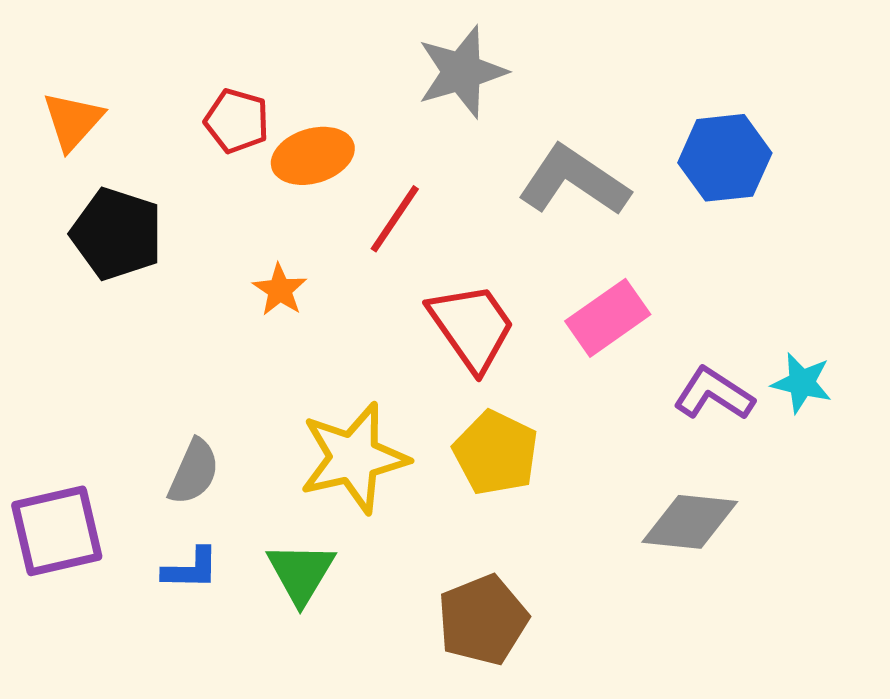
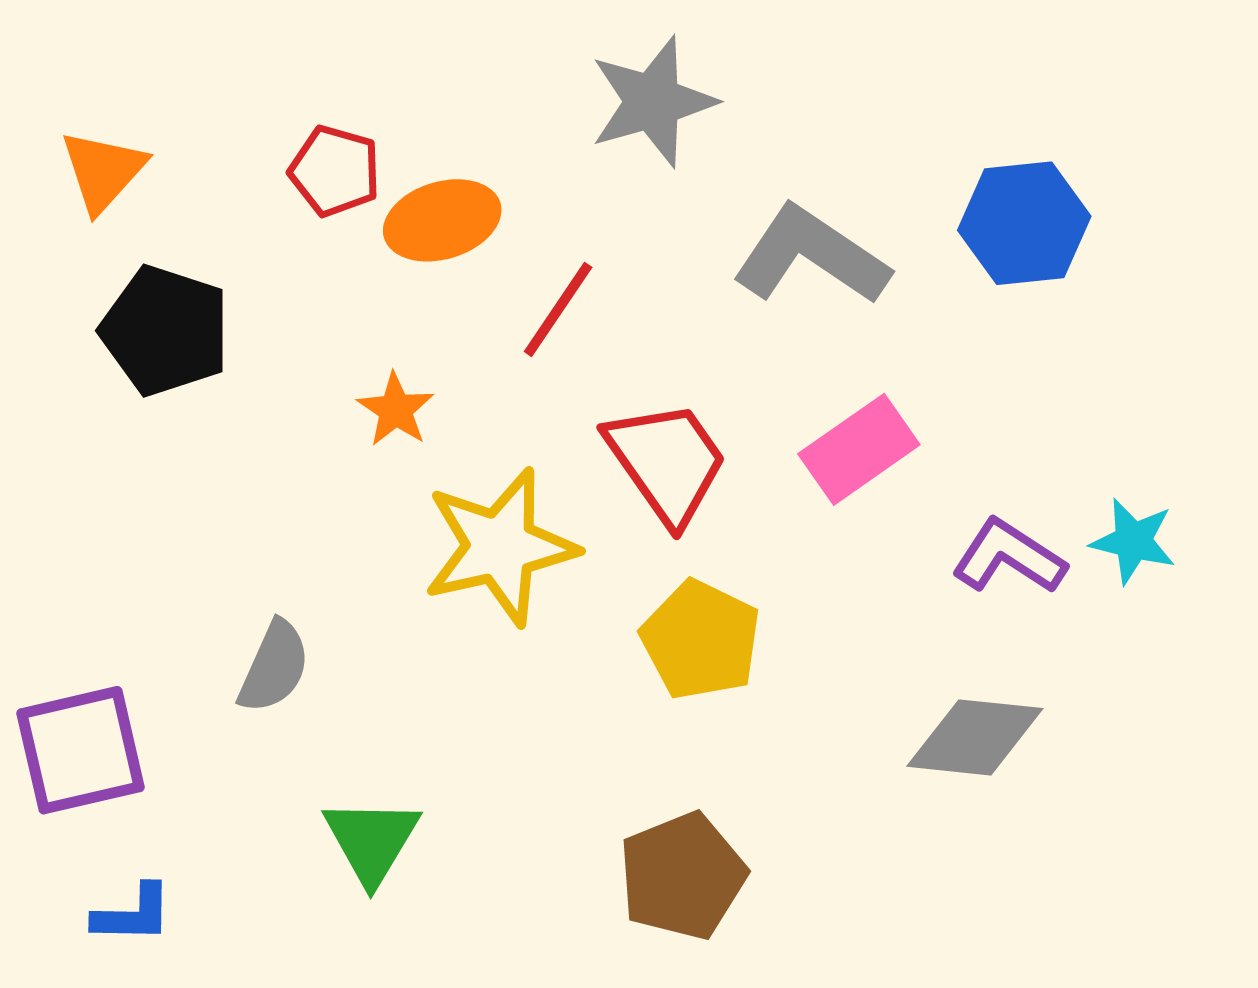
yellow star: (354, 458) -> (500, 547), moved
blue L-shape: (191, 569) -> (133, 914), moved
green triangle: (301, 573) -> (372, 841), moved

